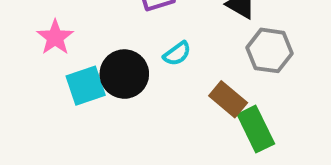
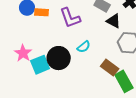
pink star: (55, 37) -> (23, 53), moved

